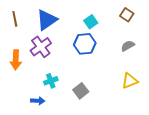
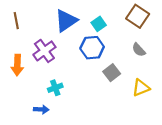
brown square: (127, 15) -> (138, 16), size x1.5
blue triangle: (47, 20) -> (66, 21), moved
gray semicircle: (128, 46) -> (139, 50), turned -104
gray square: (81, 91) -> (112, 73), moved

